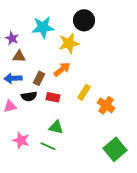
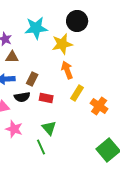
orange arrow: (62, 69) -> (67, 70), moved, turned -72
green triangle: (56, 127) -> (49, 128), turned 35
pink star: (21, 140) -> (14, 129), moved
green line: (48, 146) -> (41, 147), turned 42

